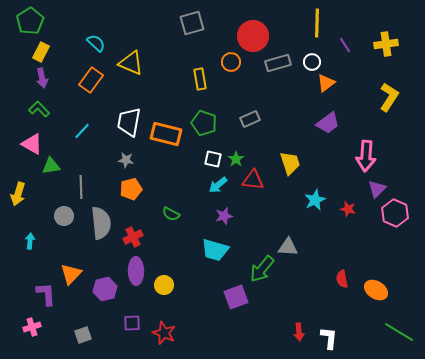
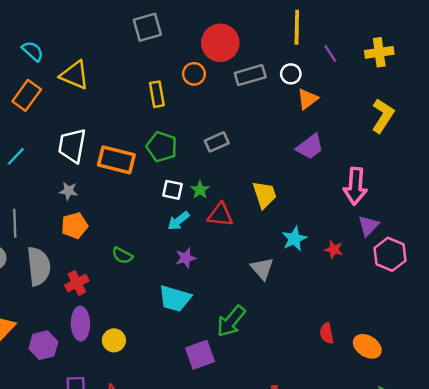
gray triangle: (288, 247) -> (262, 269), moved, turned 45

